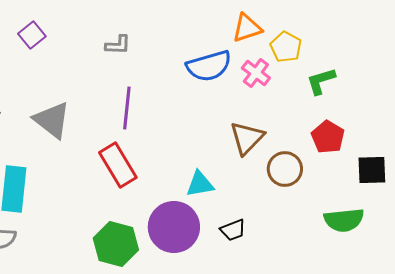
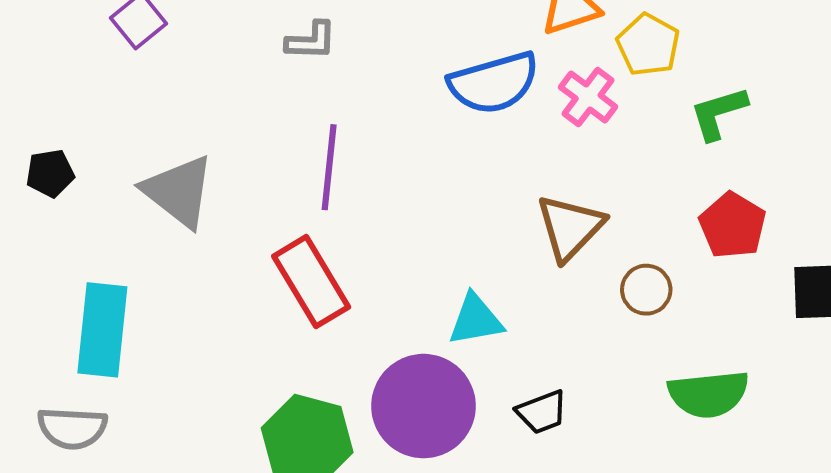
brown circle: (285, 169) -> (646, 290), size x0.7
green semicircle: (344, 220) -> (708, 394), moved

